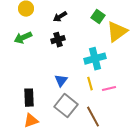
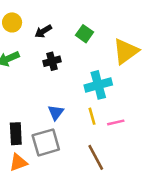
black arrow: (60, 17) -> (43, 31), moved
green square: (98, 17) -> (85, 34), moved
gray square: (66, 106) -> (46, 142), moved, turned 35

